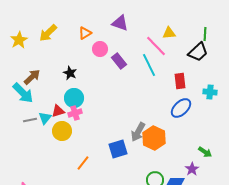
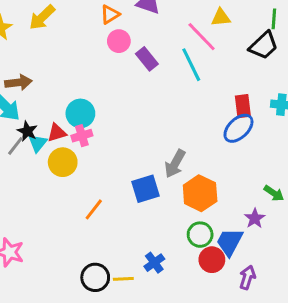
orange triangle: (85, 33) -> (110, 15), moved
black star: (70, 73) -> (27, 131), moved
brown arrow: (32, 77) -> (18, 82), turned 36
red rectangle: (180, 81) -> (243, 106), moved
gray line: (30, 120) -> (15, 146), turned -40
orange hexagon: (154, 138) -> (200, 193), moved

